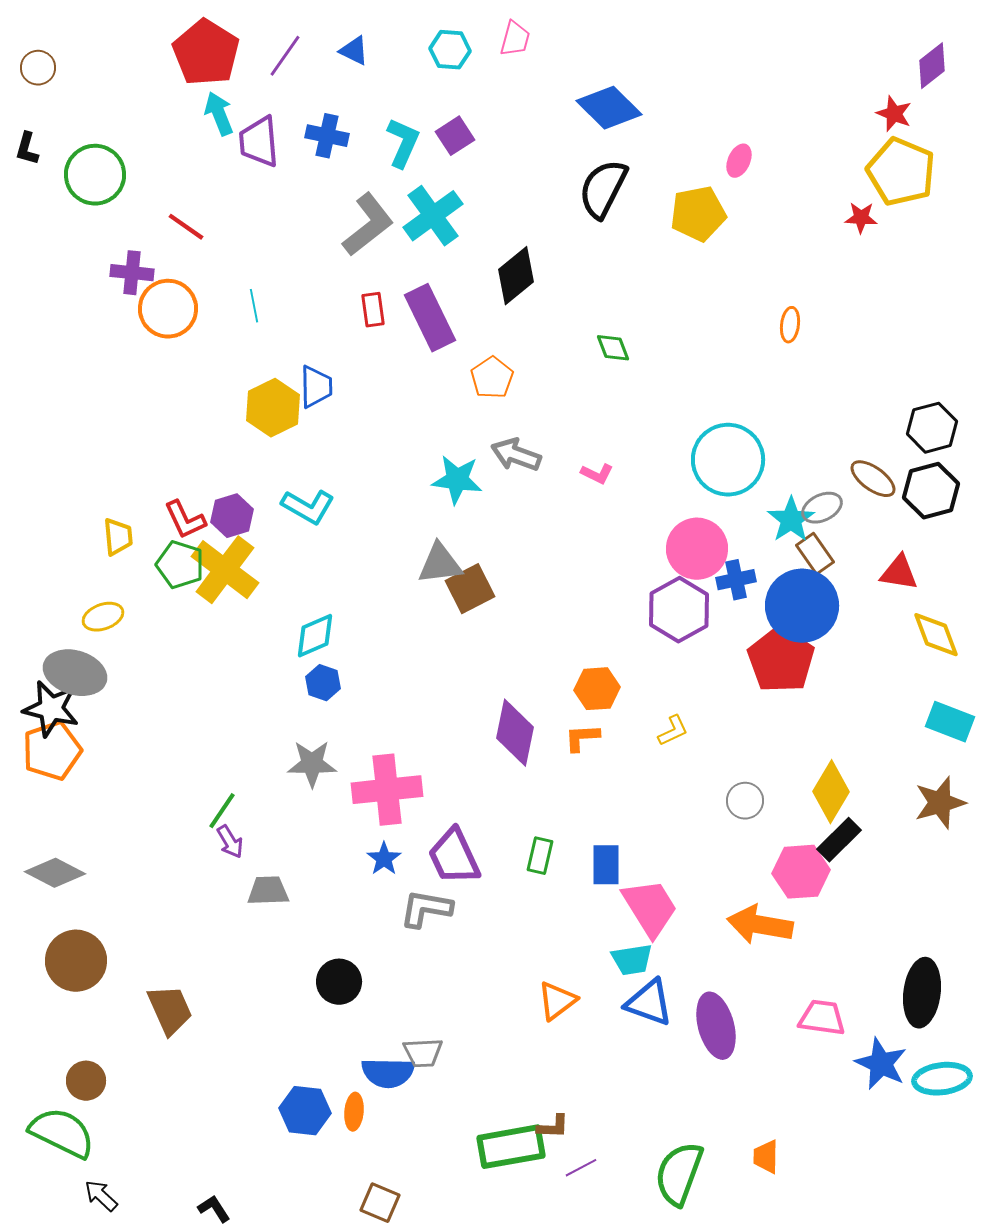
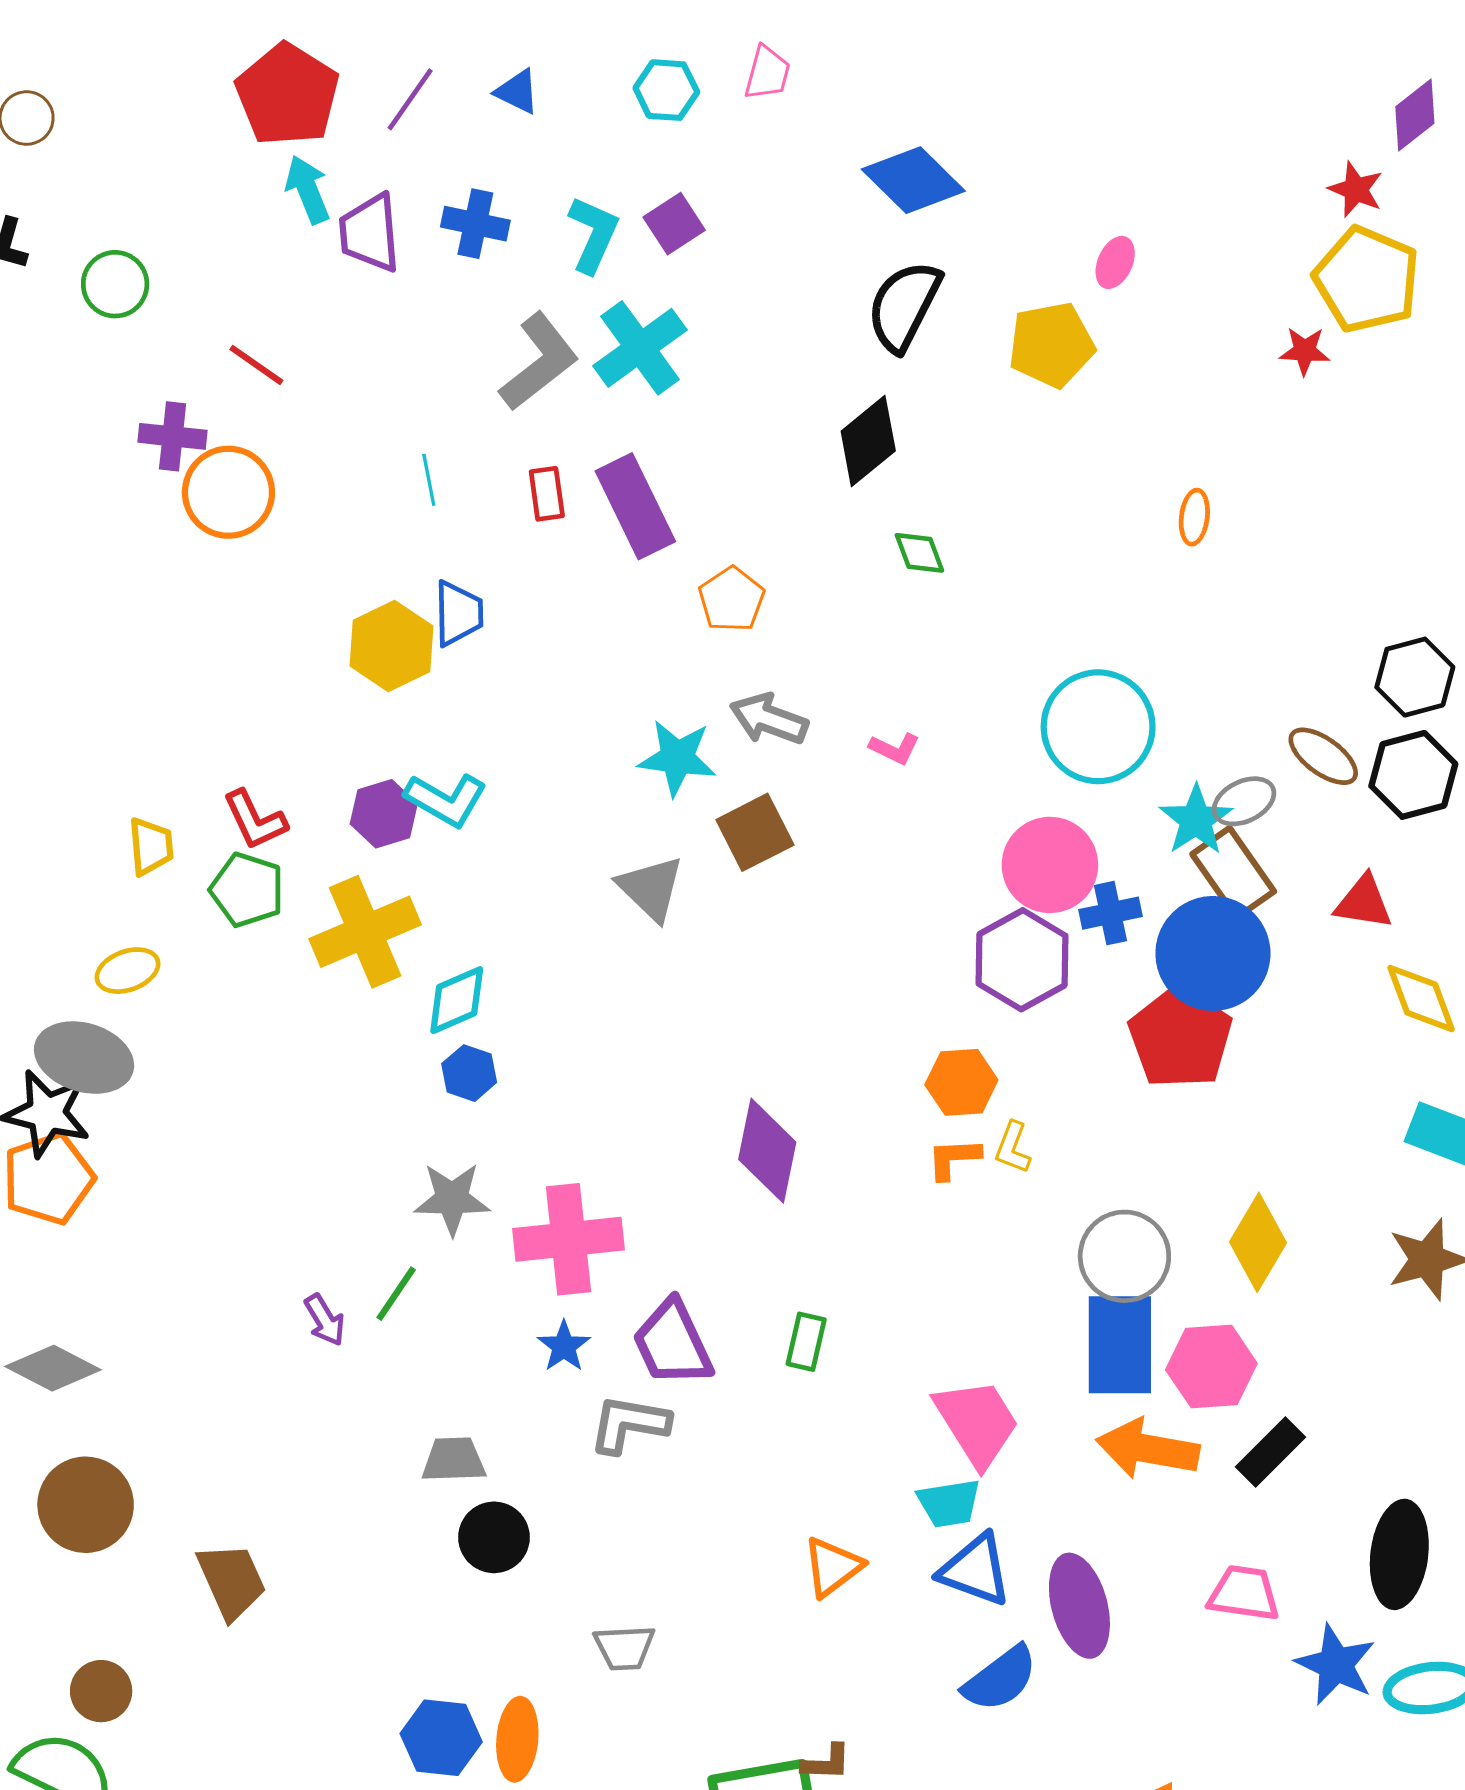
green circle: (95, 175) -> (115, 284), size x0.7
black diamond: (516, 276) -> (868, 441), moved
cyan line: (254, 306) -> (429, 480), moved
purple hexagon: (232, 516) -> (384, 814), moved
brown rectangle: (815, 554) -> (1233, 873), size x1.4
gray triangle: (440, 564) -> (651, 888), turned 51
yellow cross: (225, 570) -> (365, 932), moved, turned 30
brown square: (470, 589) -> (755, 832), moved
orange hexagon: (597, 689) -> (961, 1082), moved
yellow L-shape: (673, 731) -> (1013, 1148), turned 136
orange L-shape: (582, 738) -> (954, 1158), moved
gray circle: (745, 801) -> (1124, 1256), size x1.6
green line: (222, 811) -> (396, 1294), moved
black rectangle: (839, 840) -> (1270, 1452), moved
blue rectangle: (606, 865) -> (1120, 1345), moved, size x1.6
gray trapezoid: (268, 891) -> (454, 1460), moved
blue semicircle: (388, 1073) -> (1000, 1679), moved, turned -38
orange ellipse: (354, 1112) -> (517, 1739), size x1.4

